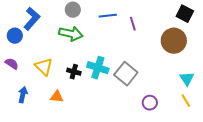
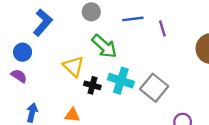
green arrow: (71, 34) -> (104, 46), moved, turned 30
blue circle: (15, 36) -> (23, 52), moved
yellow triangle: (44, 67) -> (73, 66), moved

